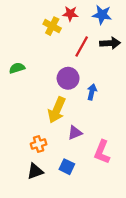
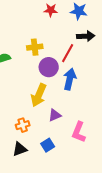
yellow cross: (52, 26) -> (35, 47), moved, turned -35
red line: (82, 46) -> (68, 53), moved
blue arrow: (92, 92) -> (70, 79), size x1.5
blue square: (67, 167) -> (48, 145), turned 32

